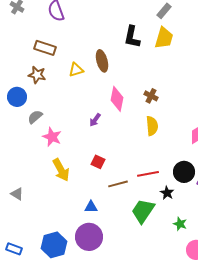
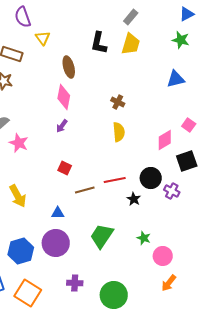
yellow triangle: (76, 70) -> (43, 38), moved, turned -49
pink diamond: (117, 99) -> (64, 97), moved
yellow arrow: (61, 170) -> (18, 196), moved
green trapezoid: (143, 211) -> (102, 236), moved
green star: (180, 224) -> (144, 238), moved

